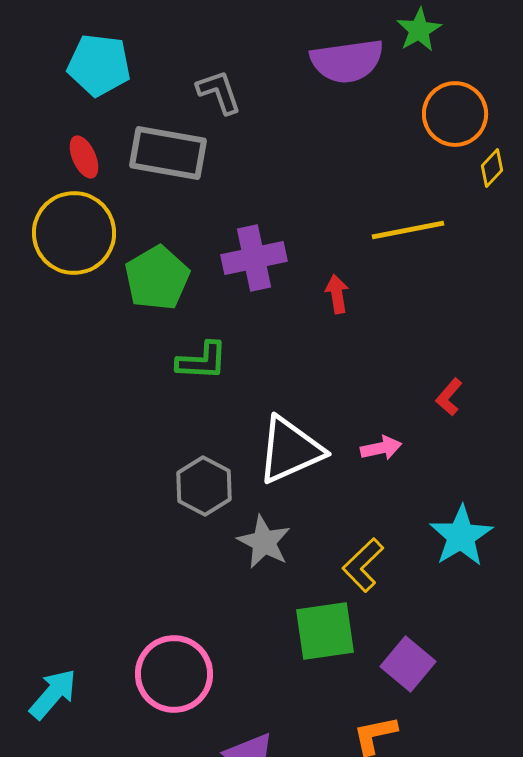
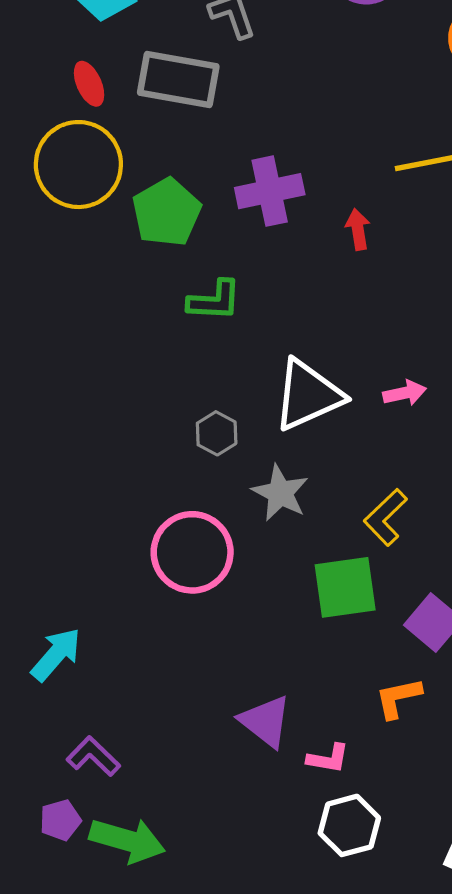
gray hexagon: (204, 486) -> (217, 433), size x0.7
pink circle: (174, 674) -> (192, 552), moved

